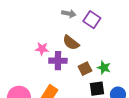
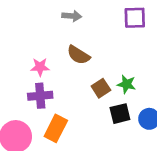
purple square: (92, 20) -> (135, 18), moved, turned -30
purple cross: (58, 61) -> (40, 96), moved

